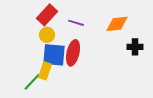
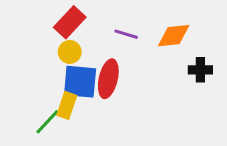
purple line: (76, 23) -> (126, 34), moved

